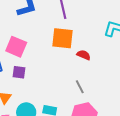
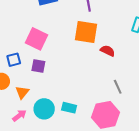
gray line: (80, 87) -> (118, 87), moved

